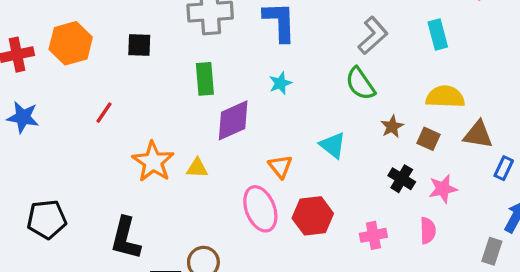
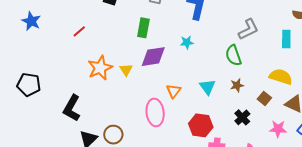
brown star: (392, 126) -> (237, 85), moved
yellow triangle: (197, 168) -> (126, 70), moved, turned 40
pink star: (443, 189) -> (278, 129), moved
red hexagon: (313, 216) -> (201, 125), moved

